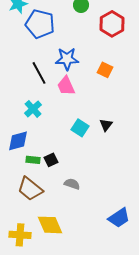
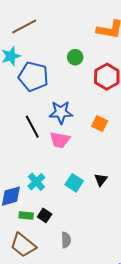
pink trapezoid: (66, 86) -> (60, 140), turned -55
cyan cross: (33, 109) -> (36, 182), moved
black square: (51, 160) -> (45, 215), turned -32
gray semicircle: (72, 184) -> (66, 240), turned 70

